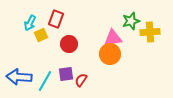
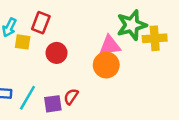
green star: (131, 21) -> (132, 25), size x1.4
yellow square: (41, 35) -> (23, 42), turned 32
purple square: (66, 74) -> (53, 104), moved

